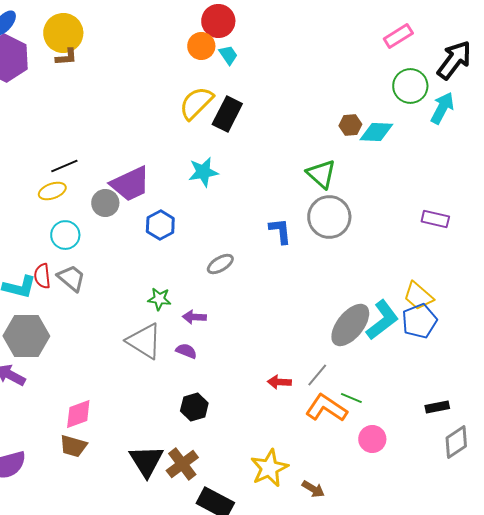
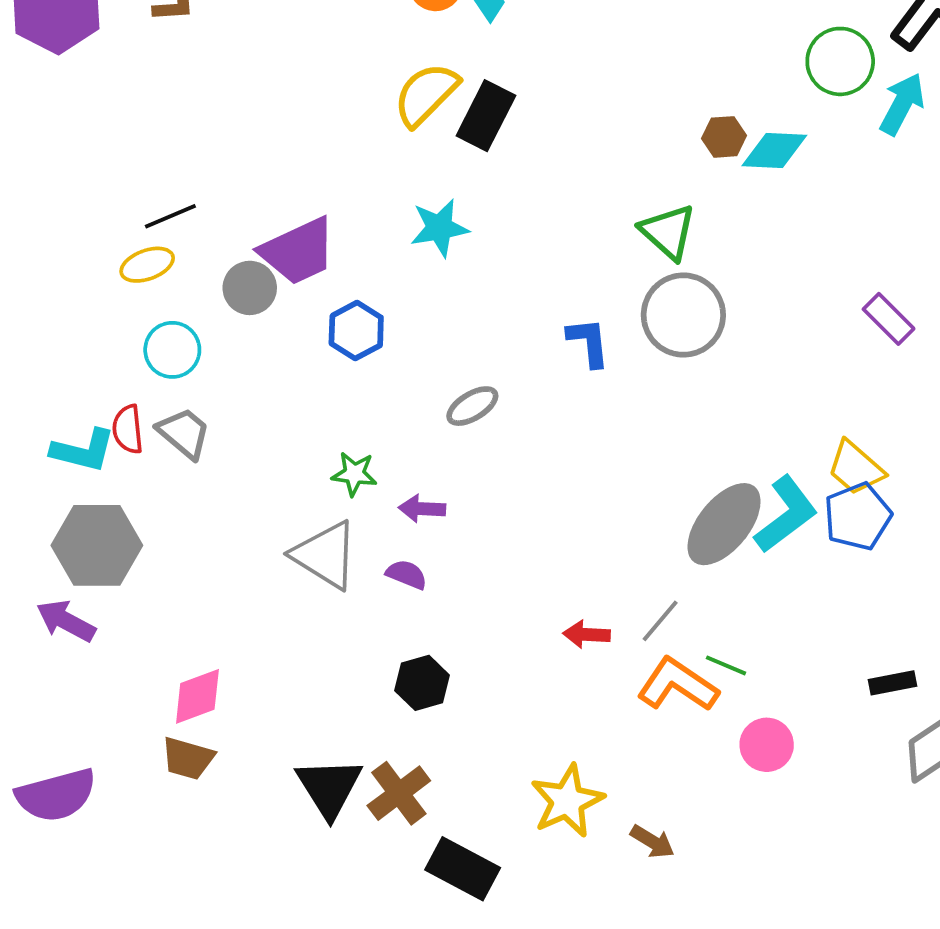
purple rectangle: (435, 219) -> (889, 319), turned 32

